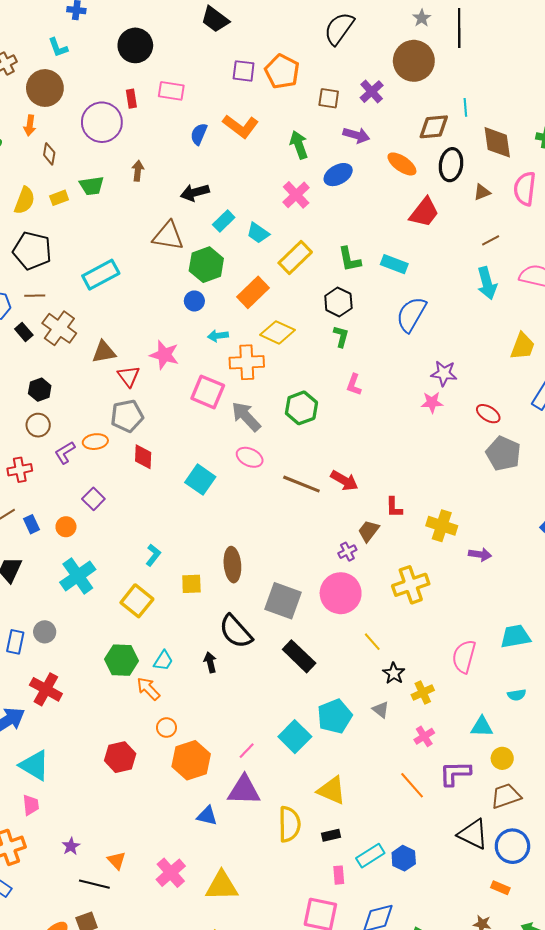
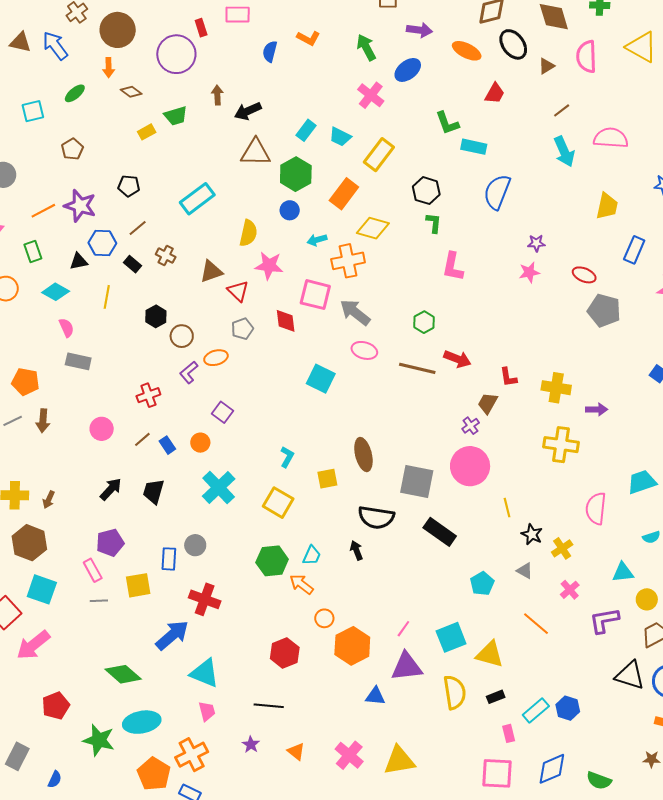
orange L-shape: (241, 126) -> (308, 38), size x0.7
brown diamond: (49, 154) -> (131, 92), turned -55
black ellipse: (451, 165) -> (513, 44), turned -36
black arrow: (195, 192) -> (248, 111), moved
yellow semicircle: (25, 200) -> (248, 233), moved
red trapezoid: (424, 212) -> (495, 93), size x0.7
black pentagon: (32, 251) -> (129, 186), size x0.6
green L-shape: (349, 259) -> (447, 123), moved
brown line: (35, 296) -> (138, 228), turned -30
brown cross: (59, 328) -> (166, 256), size x0.6
purple star: (444, 373) -> (536, 243), size x0.7
pink L-shape: (354, 385) -> (453, 267), size x1.4
green hexagon: (301, 408) -> (424, 322), moved, size x0.7
gray pentagon: (127, 416) -> (242, 329), size x0.7
brown circle: (38, 425) -> (182, 336), moved
red diamond: (143, 457) -> (286, 321), moved
yellow cross: (411, 585) -> (561, 445), moved, turned 36
black semicircle: (236, 631) -> (376, 517), turned -30
yellow line: (372, 642) -> (507, 508), turned 36
cyan pentagon: (335, 716) -> (482, 584), size x0.7
cyan square: (295, 737) -> (451, 637), moved, turned 32
orange line: (412, 785) -> (536, 624), moved
black line: (94, 884) -> (269, 706), moved

